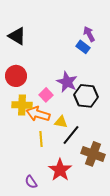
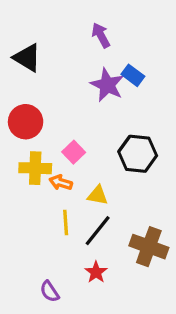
purple arrow: (89, 34) -> (101, 35), moved
purple star: (67, 82) -> (107, 85), moved
orange arrow: (38, 114) -> (61, 183), size x0.6
black line: (71, 135) -> (98, 231), moved
red star: (60, 170) -> (96, 272), size x0.6

